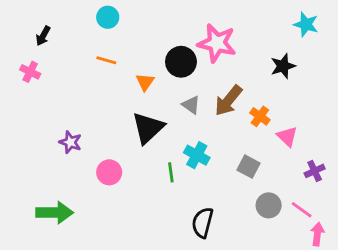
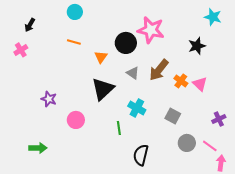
pink cross: (30, 72) -> (21, 50), turned 32
pink triangle: (287, 136) -> (200, 84), moved
green line: (171, 172) -> (119, 128), moved
green arrow: (55, 213) -> (38, 148), size x0.7

